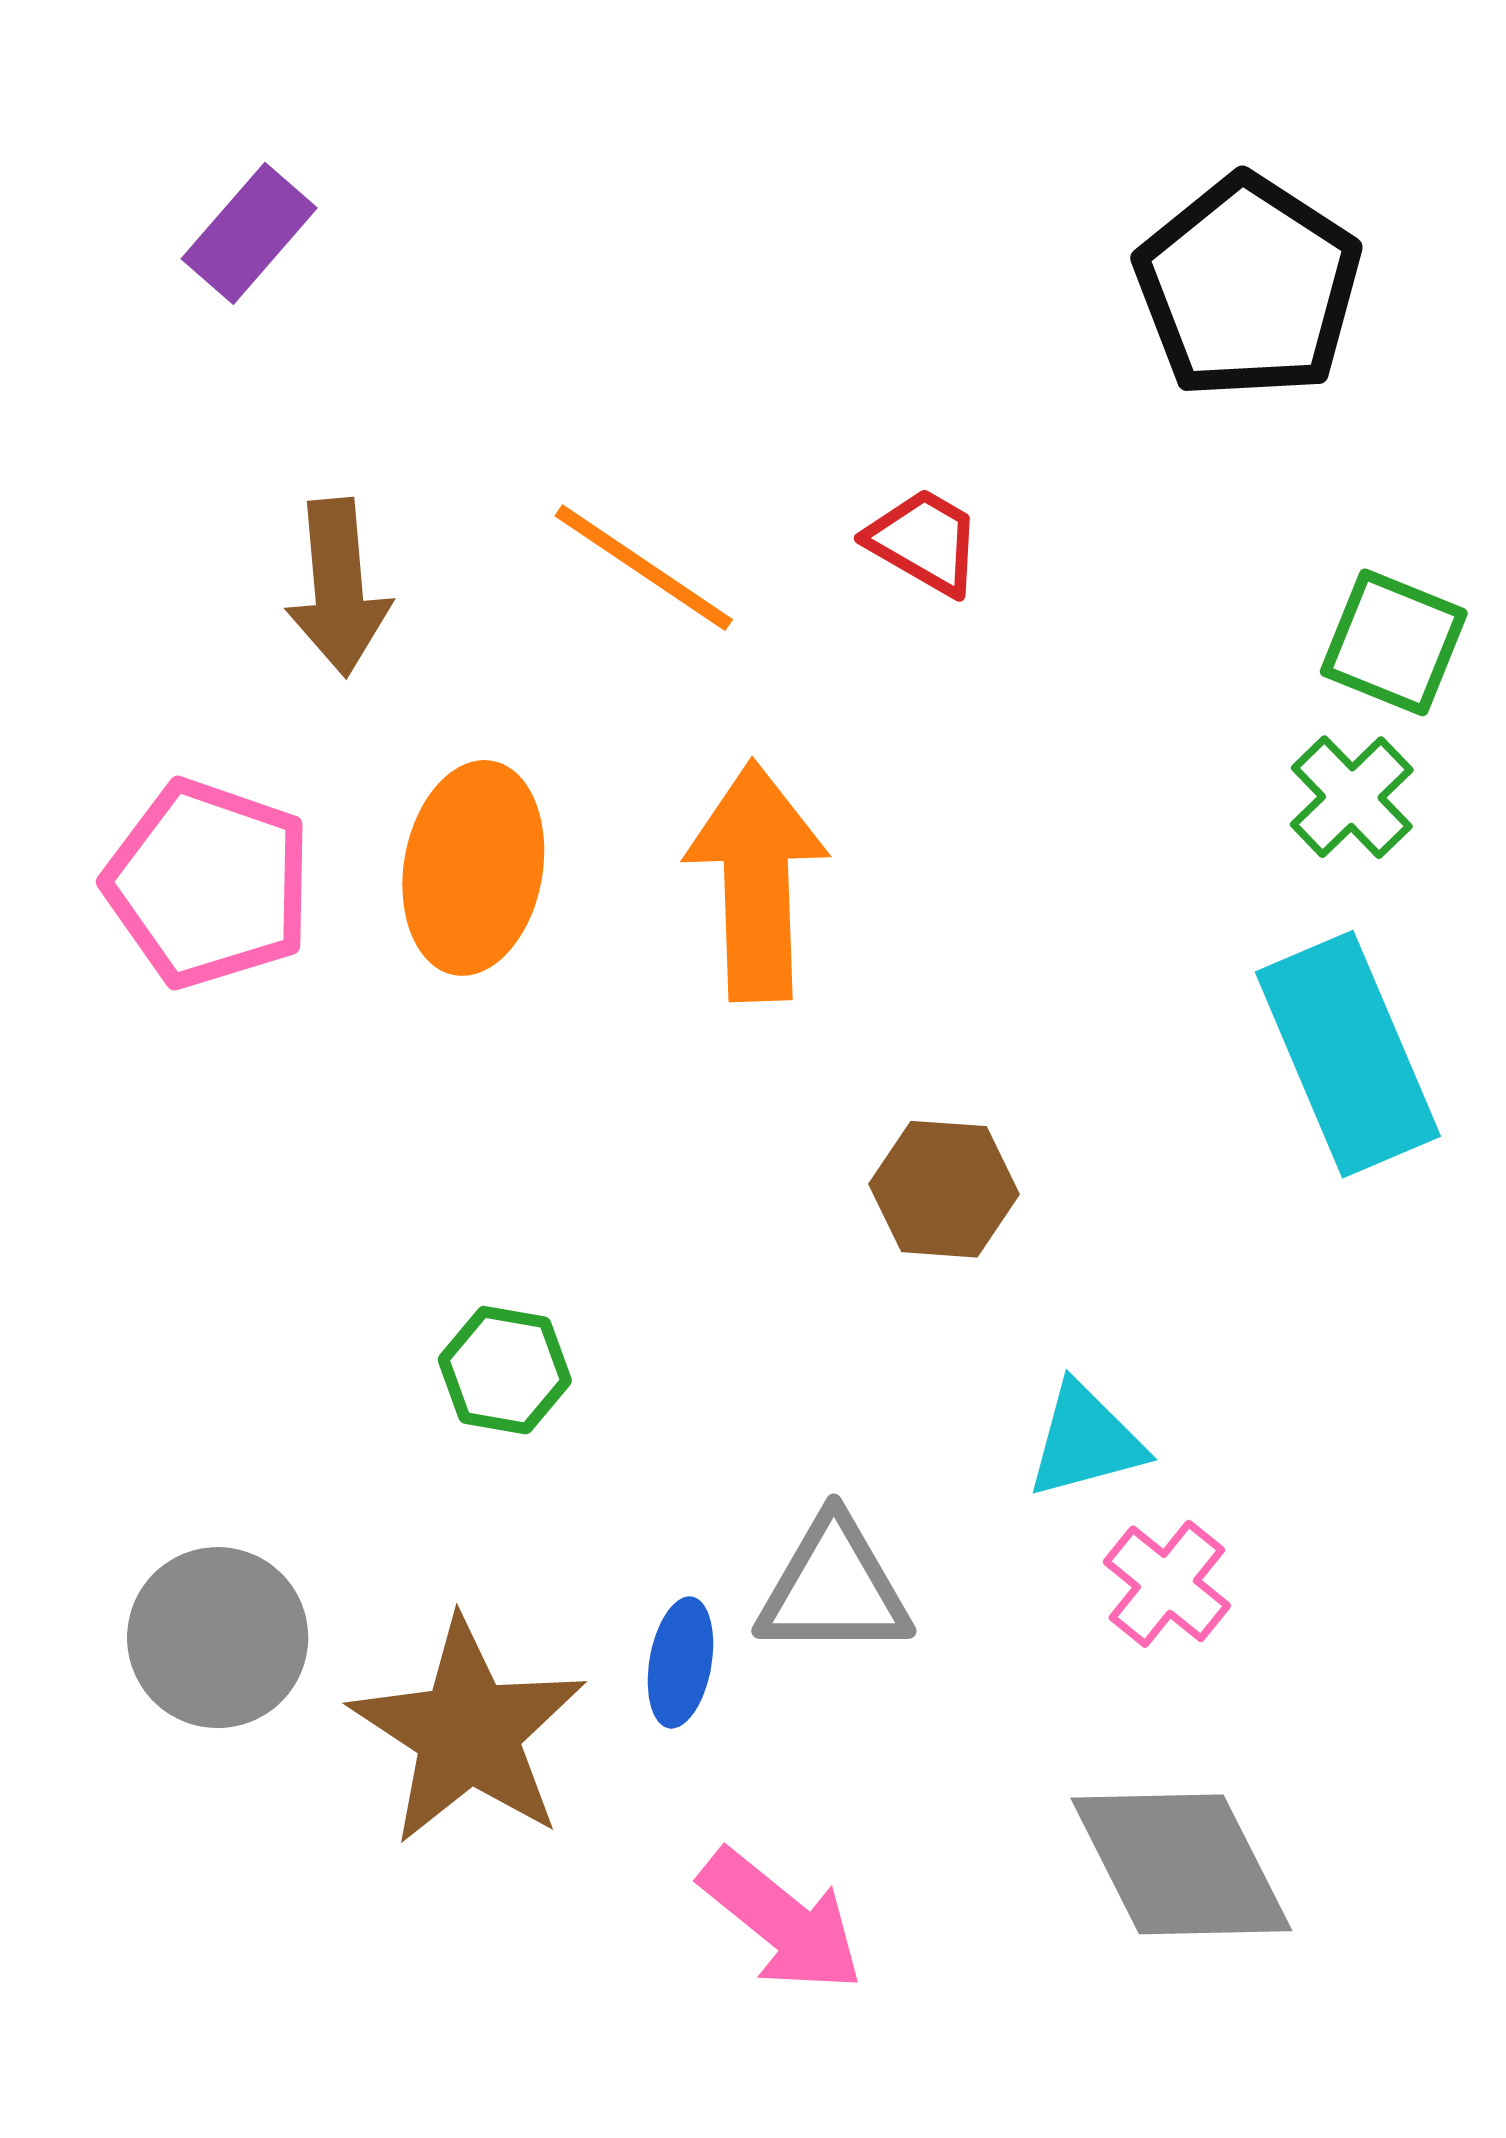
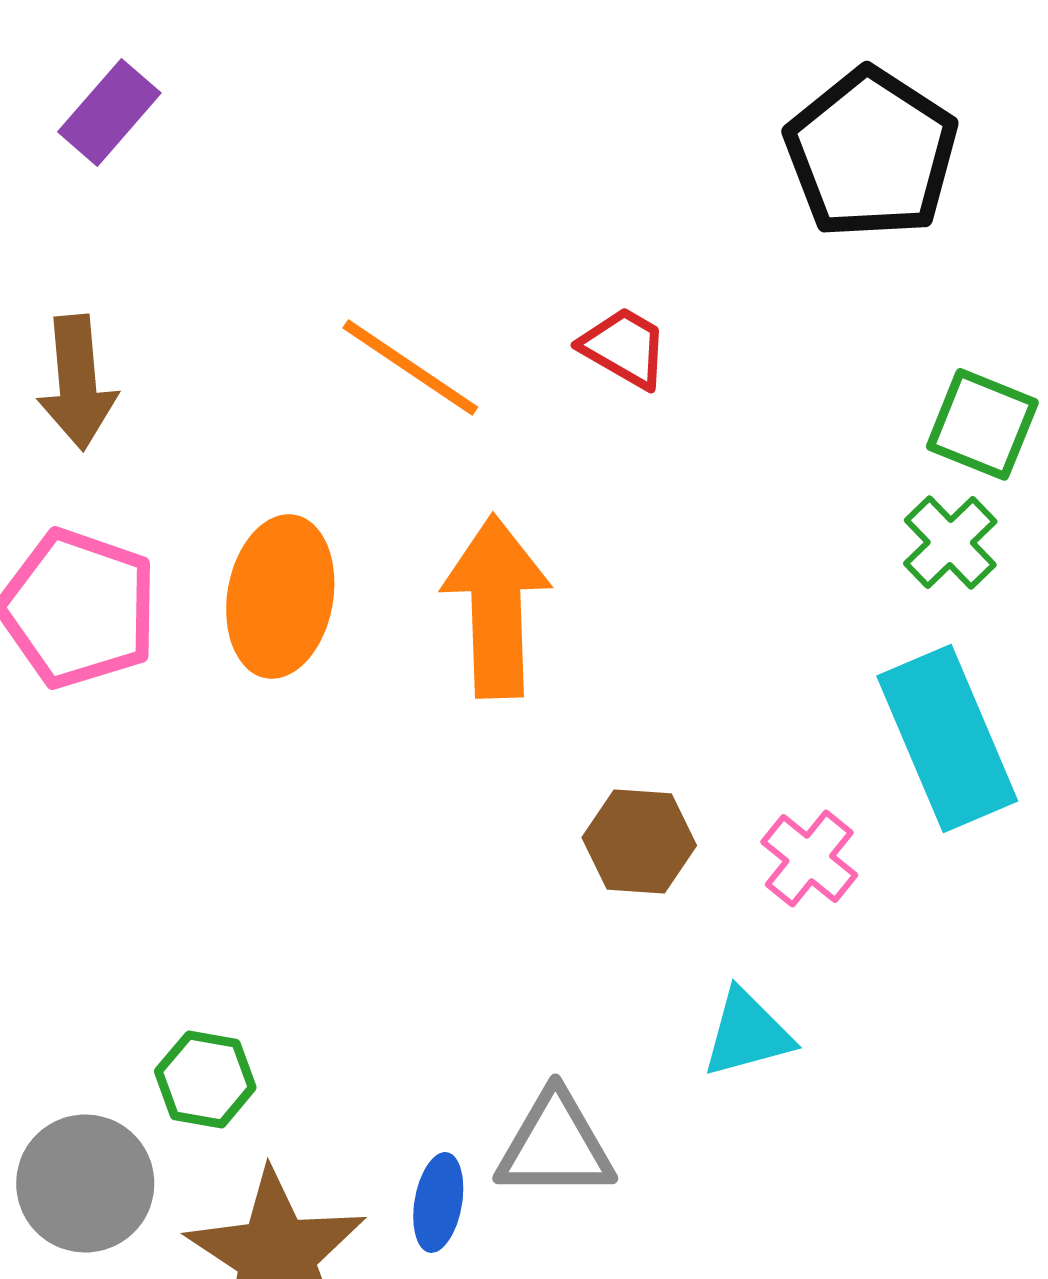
brown arrow: (338, 587) -> (77, 382), moved
green hexagon: (505, 1370) -> (205, 1079), moved
pink cross: (1167, 1584) -> (809, 858), moved

